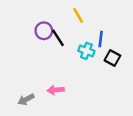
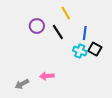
black line: (58, 38) -> (58, 32), moved
cyan cross: (86, 51) -> (80, 51), moved

